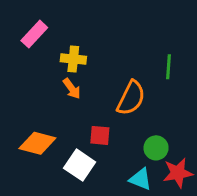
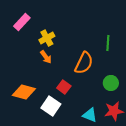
yellow cross: (73, 59) -> (47, 38), turned -35
red square: (100, 135) -> (64, 87), turned 32
green circle: (156, 148) -> (111, 83), moved

